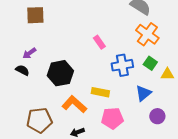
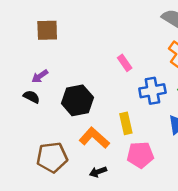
yellow rectangle: (100, 92) -> (126, 123), turned 66

